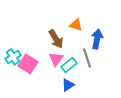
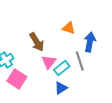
brown arrow: (56, 39) -> (37, 42), moved
pink square: (28, 64) -> (17, 79), moved

